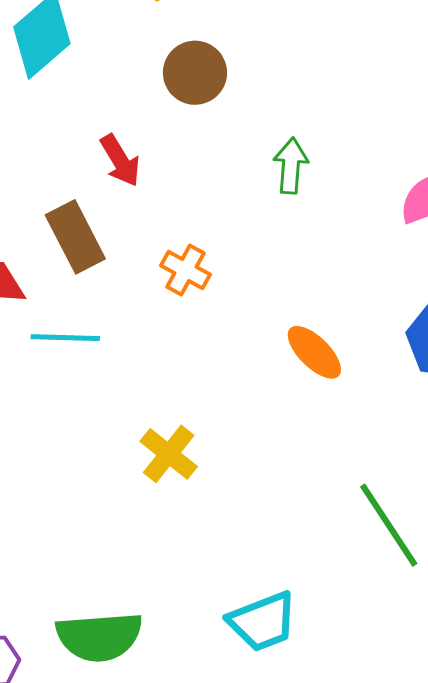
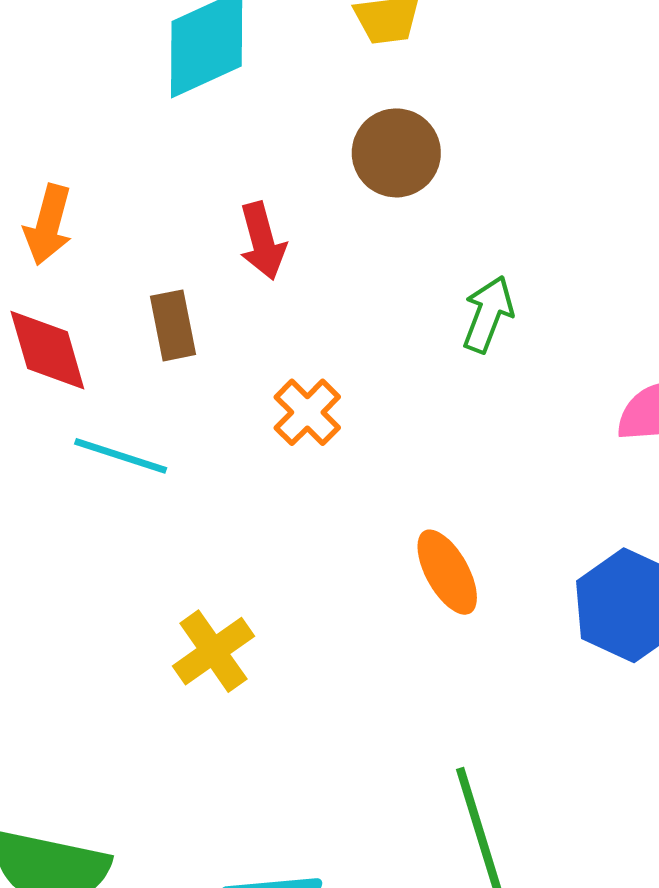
brown rectangle: (75, 237) -> (173, 325), size x0.7

